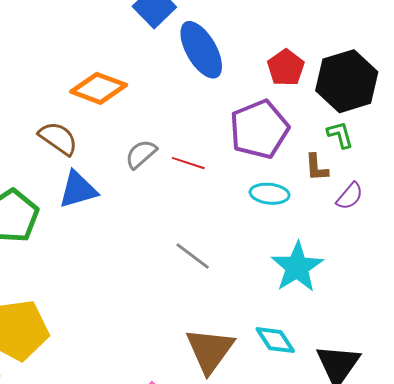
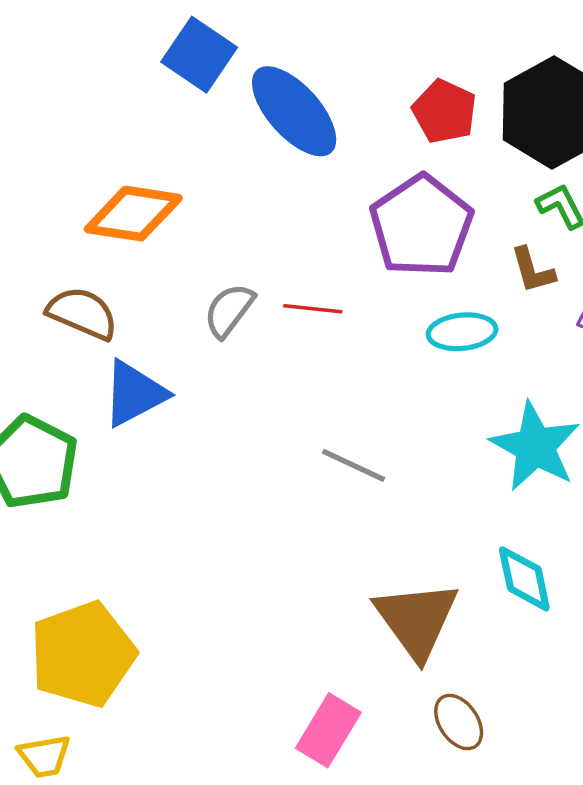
cyan diamond: (275, 340) -> (524, 579), turned 33

